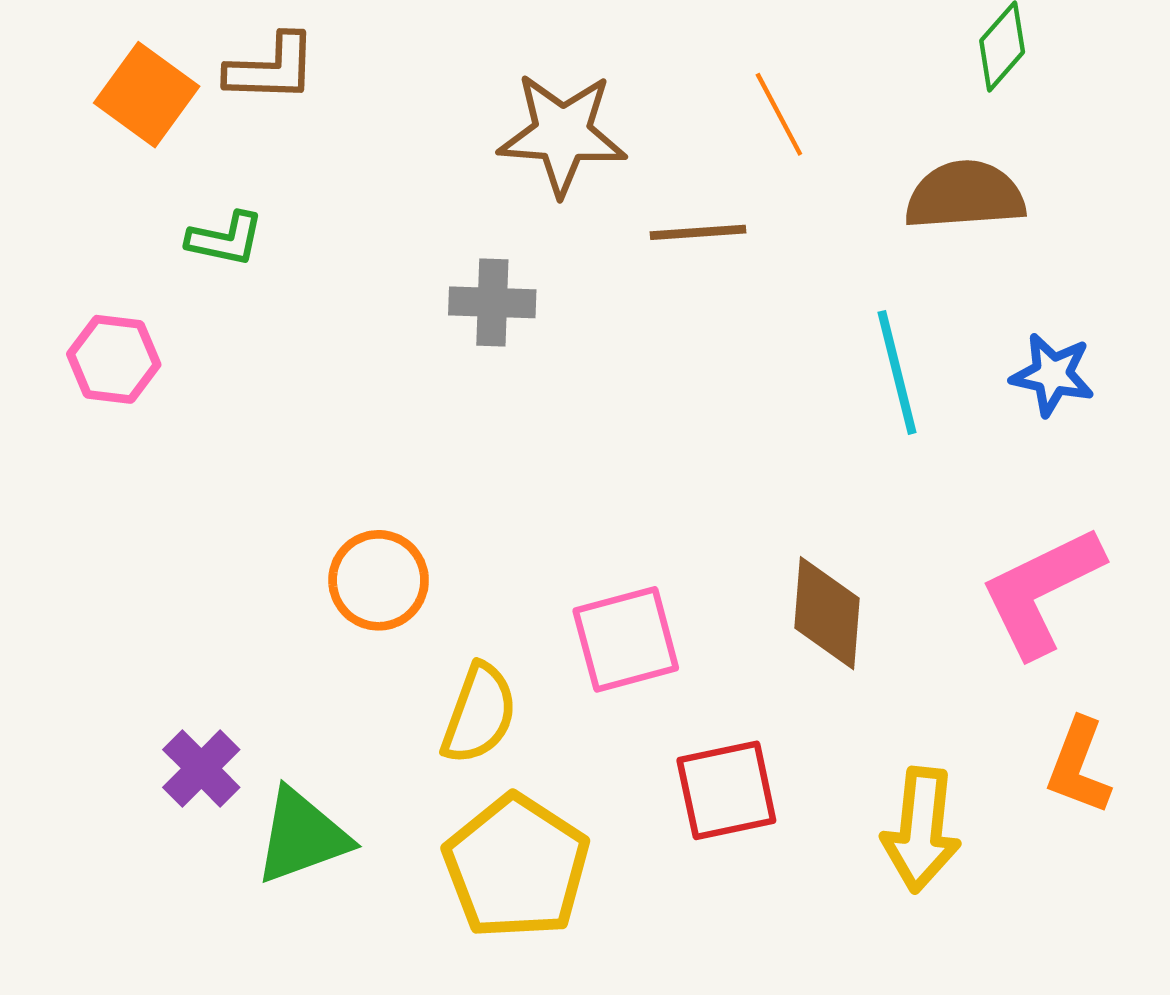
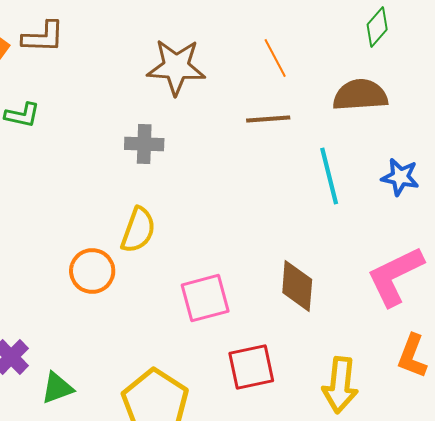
brown line: (698, 232) -> (268, 119), moved
yellow semicircle: (479, 714) -> (138, 230), moved
green triangle: (302, 836) -> (57, 388), size x0.7

